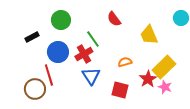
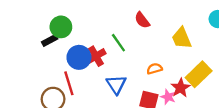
green circle: (61, 20) -> (61, 27), moved
red cross: (84, 54) -> (96, 56), moved
pink star: (165, 87) -> (168, 97), moved

